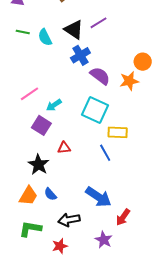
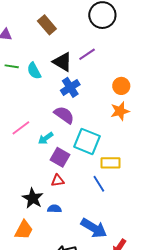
orange circle: (143, 62) -> (121, 86), moved
purple semicircle: (100, 76) -> (64, 115), moved
purple square: (41, 125) -> (60, 157), moved
blue semicircle: (50, 194) -> (54, 209), moved, turned 136

